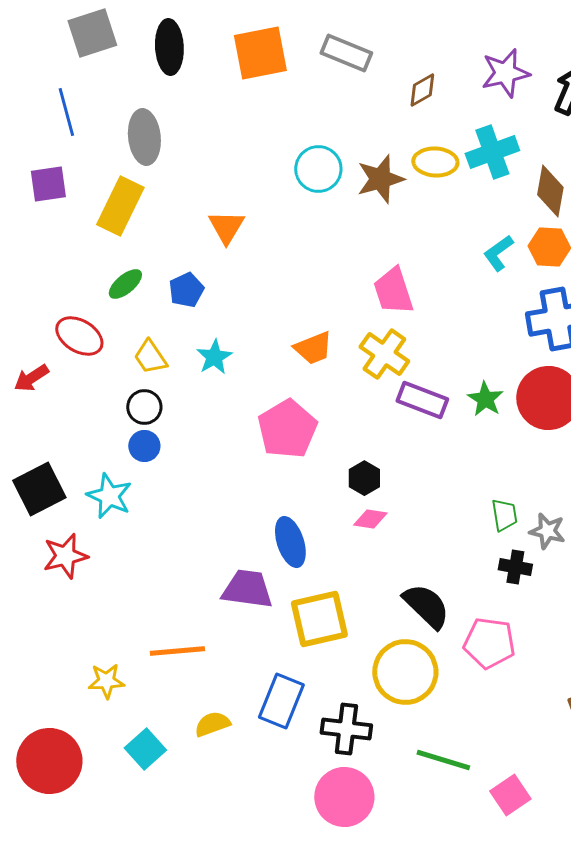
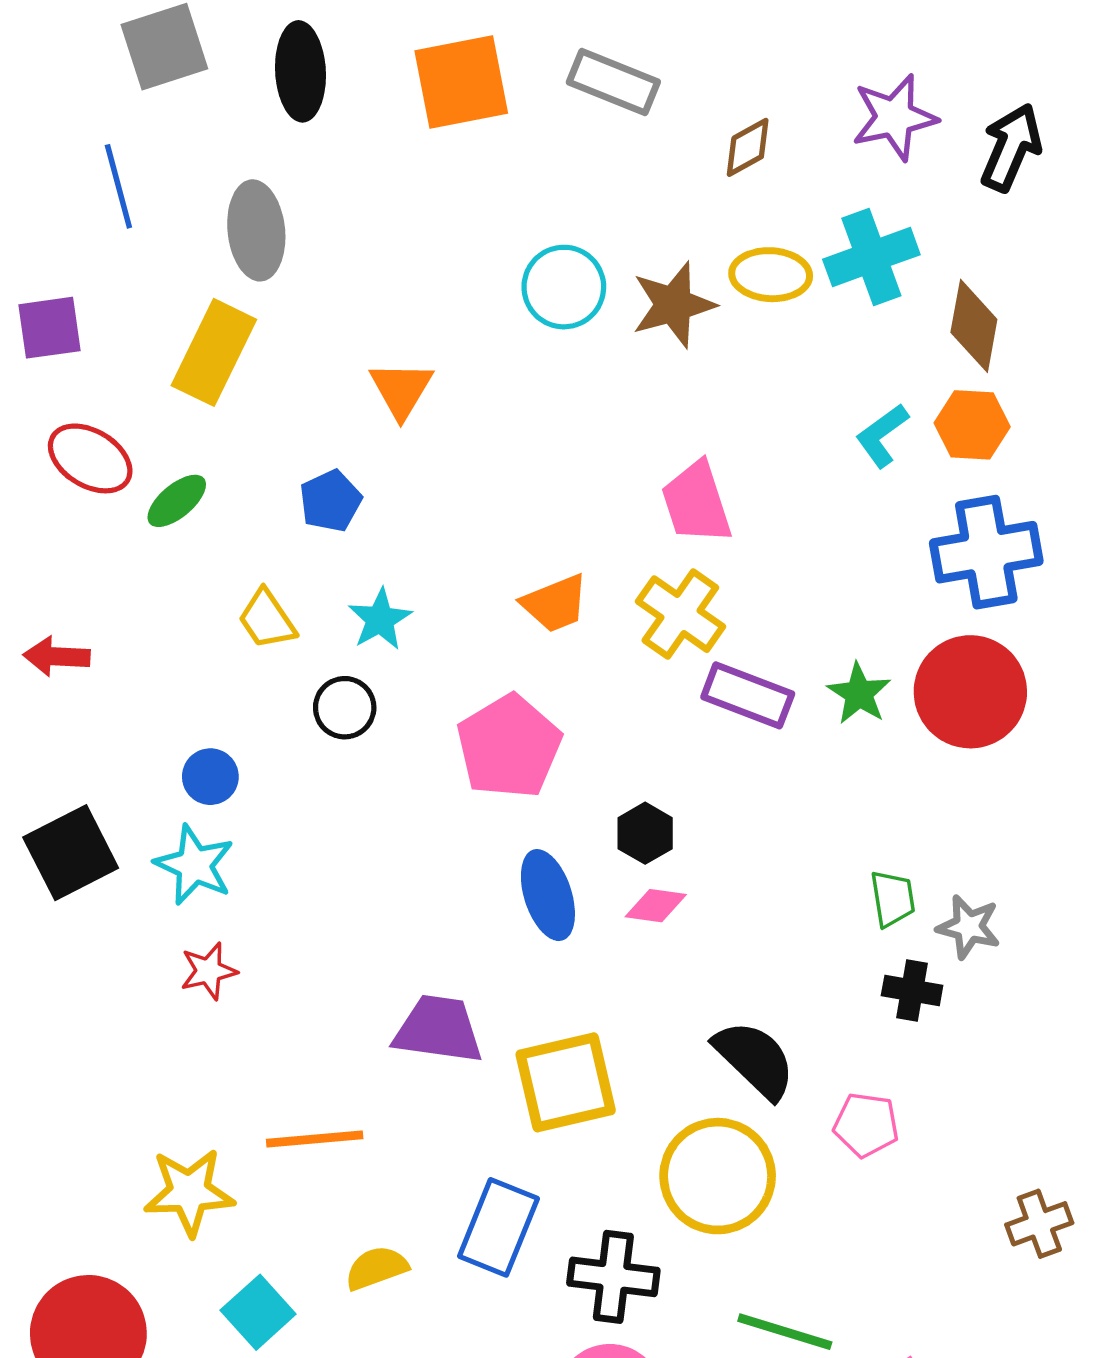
purple square: (48, 184) -> (49, 328), moved
green ellipse: (125, 284) -> (177, 501), moved
red ellipse: (79, 336) -> (90, 458), moved
red arrow: (31, 378) -> (57, 656), turned 36
black circle: (144, 407) -> (345, 708), moved
blue circle: (144, 446) -> (210, 777), moved
blue ellipse: (290, 542) -> (548, 895), moved
red star: (65, 556) -> (209, 971), moved, size x0.7
pink pentagon: (489, 643) -> (866, 1125), size x0.7
yellow star: (106, 681) -> (189, 1192), size x1.4

